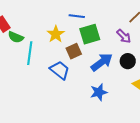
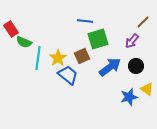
yellow star: (56, 34) -> (58, 58), moved
purple arrow: (124, 36) -> (132, 41), turned 84
blue star: (99, 92) -> (129, 97), moved

